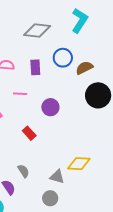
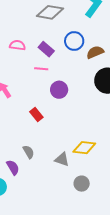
purple rectangle: (35, 67) -> (46, 49), turned -49
pink line: (20, 94) -> (41, 69), moved
gray circle: (50, 198) -> (82, 184), moved

